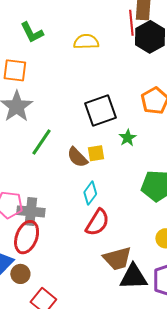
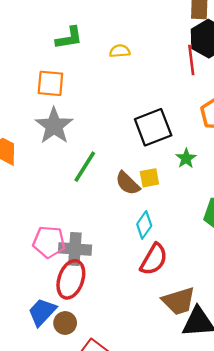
red line: (131, 23) -> (191, 60), moved
green L-shape: (32, 32) -> (69, 38), turned -70
yellow semicircle: (86, 42) -> (120, 51), moved, size x0.7

